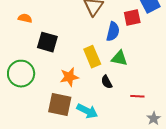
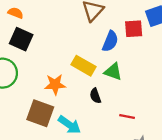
black square: (47, 42) -> (21, 39), moved
yellow rectangle: (92, 57) -> (84, 66), turned -45

